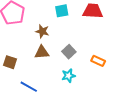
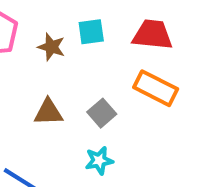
brown star: (42, 31) -> (51, 47), moved
orange rectangle: (98, 61) -> (156, 88), moved, size x1.5

